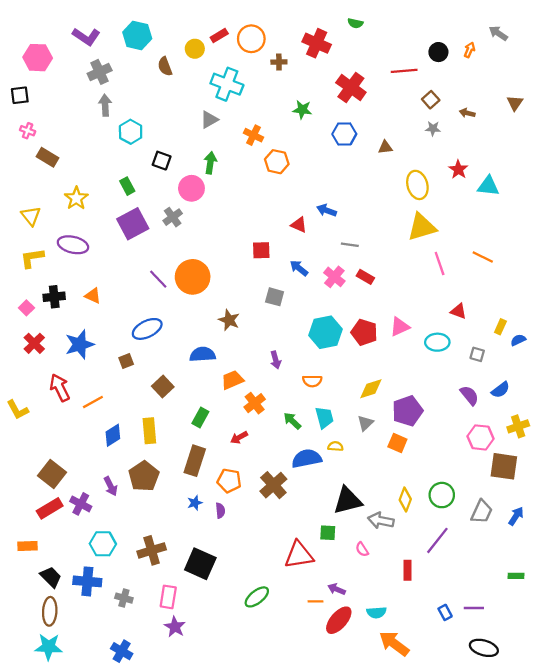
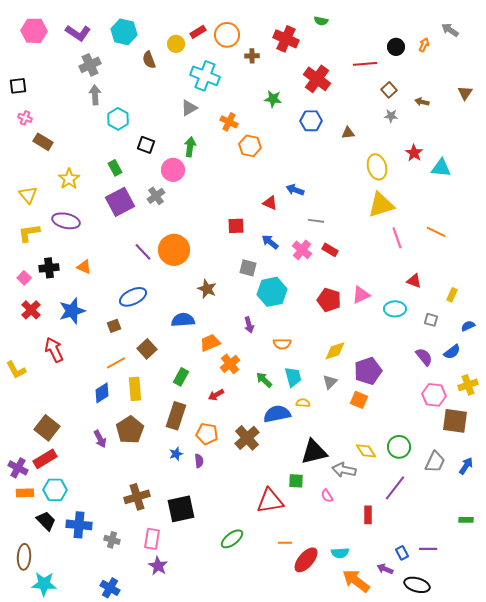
pink hexagon: (38, 58) -> (34, 31), moved
cyan hexagon: (325, 332) -> (272, 292), moved
blue semicircle: (518, 340) -> (468, 326), moved
orange line: (93, 402) -> (116, 363), moved
yellow diamond: (405, 499) -> (366, 451), turned -55
purple cross: (81, 504) -> (18, 468), moved
cyan hexagon: (103, 544) -> (55, 490), moved
black square: (200, 564) -> (181, 509), turned -36
purple arrow: (337, 589) -> (385, 569), moved
brown ellipse: (50, 611) -> (24, 557), moved
black ellipse: (484, 648) -> (417, 585), moved

